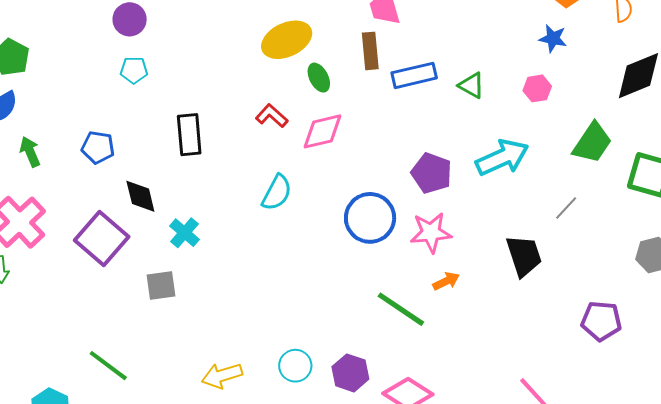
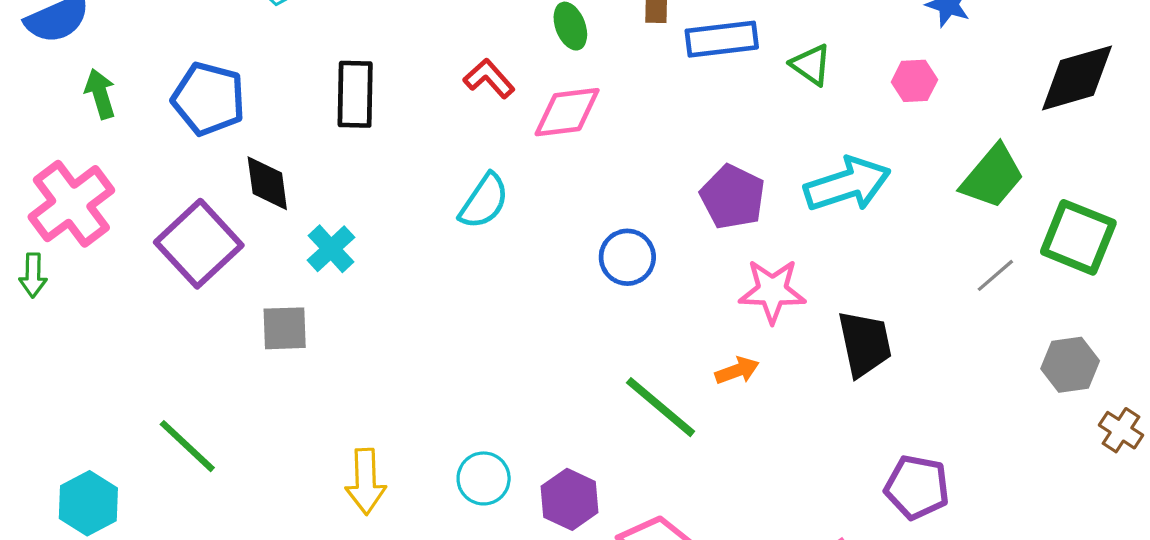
blue pentagon: (98, 147) -> (209, 99), size x1.4
gray line: (566, 208) -> (995, 275), moved
blue circle: (370, 218) -> (627, 257), size x0.7
pink star: (431, 233) -> (772, 291), moved
purple pentagon: (601, 321) -> (917, 487), moved
yellow arrow: (222, 376) -> (366, 481), turned -81

